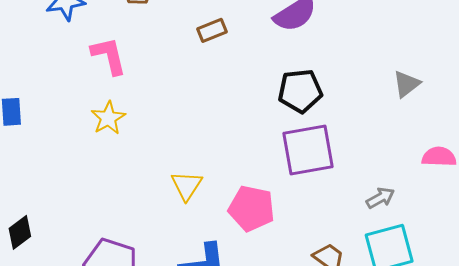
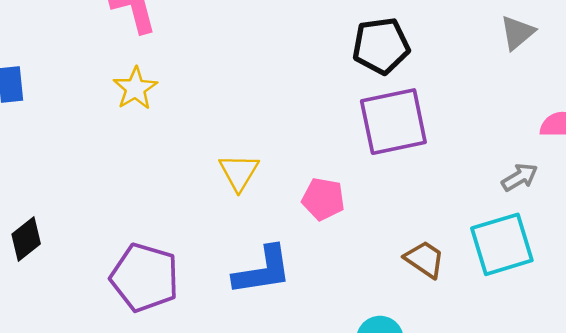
gray arrow: (380, 198) -> (520, 177), moved
pink pentagon: (252, 208) -> (323, 199), size x0.7

